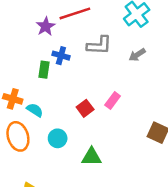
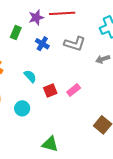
green rectangle: (44, 70) -> (16, 32), moved
cyan semicircle: (35, 110) -> (30, 76), moved
green triangle: (92, 157) -> (50, 144), moved

